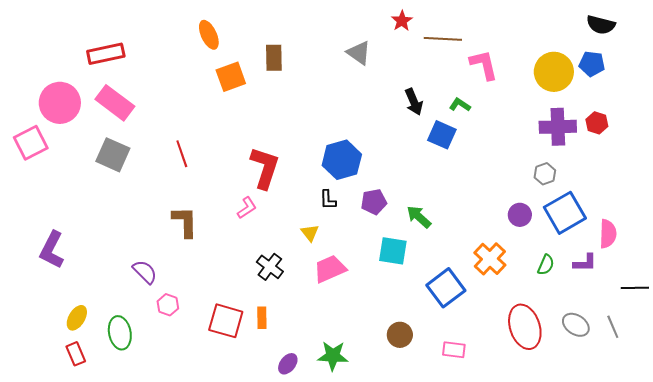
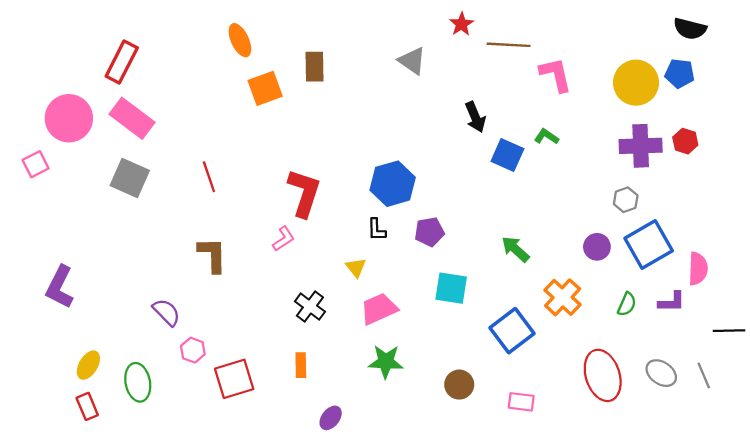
red rectangle: (106, 54) -> (122, 62), turned -51
green L-shape: (460, 105) -> (546, 137), moved
pink square: (31, 143) -> (36, 164), size x0.7
green arrow: (419, 217) -> (515, 249), moved
red square: (226, 321) -> (234, 379), moved, turned -33
green star: (333, 356) -> (386, 362), moved

